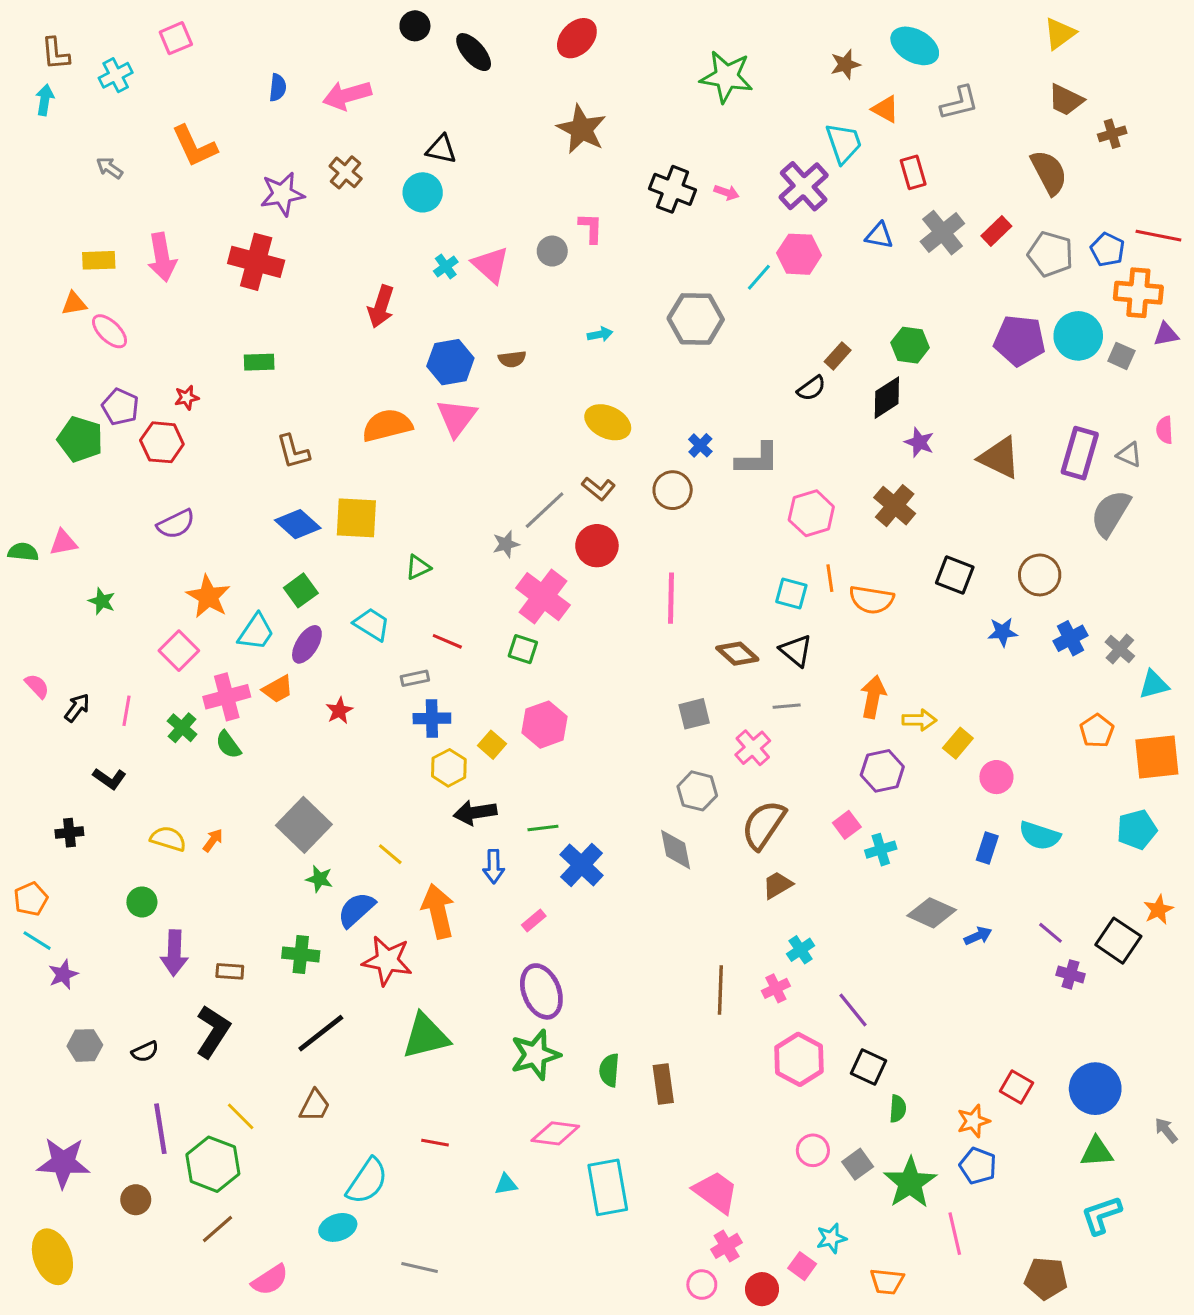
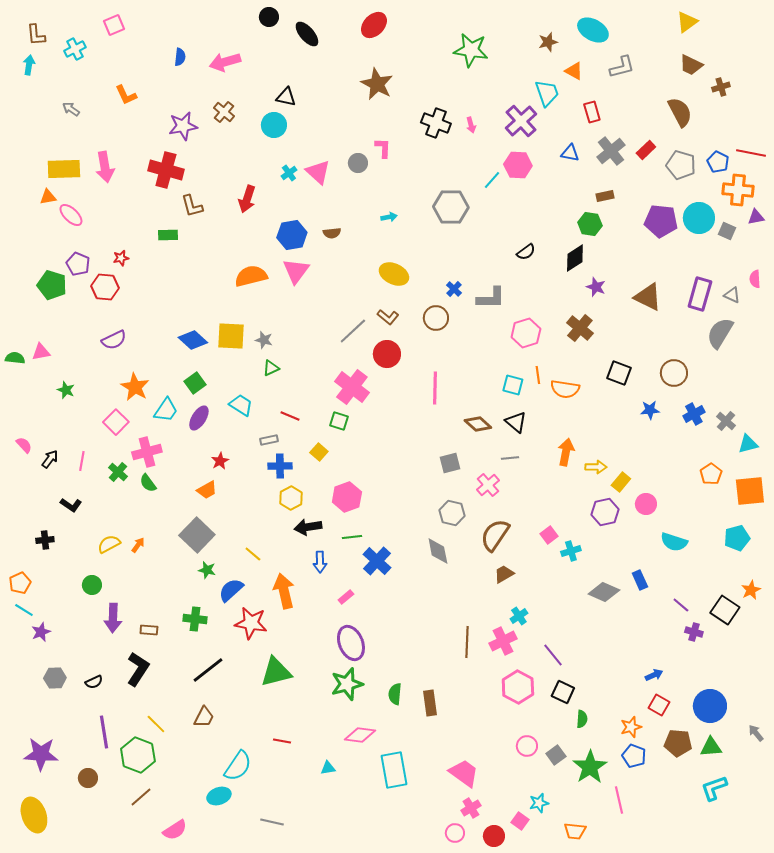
orange L-shape: (194, 146) -> (126, 95), size x0.7
pink arrow: (727, 192) -> (471, 125), turned 56
yellow rectangle: (99, 260) -> (64, 169), size x1.5
brown rectangle: (838, 356) -> (605, 196), moved, turned 36
brown L-shape: (293, 452) -> (192, 206), moved
gray star: (506, 544) -> (264, 340), moved, turned 30
orange trapezoid: (278, 689) -> (207, 490), moved
pink hexagon: (545, 725) -> (347, 497), moved
yellow square: (492, 745) -> (319, 452), moved
purple hexagon: (882, 771) -> (605, 512), moved
yellow semicircle: (168, 839) -> (109, 544), turned -45
blue rectangle: (987, 848) -> (640, 580), moved, turned -42
blue arrow: (978, 936) -> (654, 675), moved
pink cross: (776, 988) -> (503, 641), size x1.5
brown pentagon: (1046, 1278) -> (678, 743), moved

